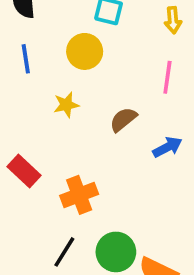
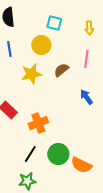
yellow star: (66, 105) -> (31, 74), size x1.5
brown semicircle: (123, 120) -> (61, 70), moved
blue arrow: (167, 147) -> (86, 97), turned -98

